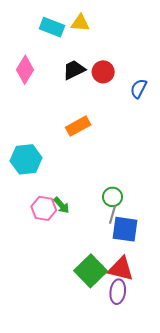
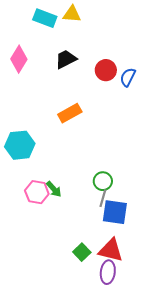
red circle: (103, 72) -> (106, 70), moved
green square: (91, 271) -> (82, 252), size x0.6

